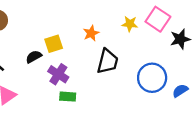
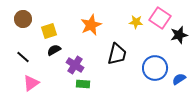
orange star: (91, 33) -> (91, 25), moved, size x1.5
yellow square: (54, 44) -> (49, 31), moved

